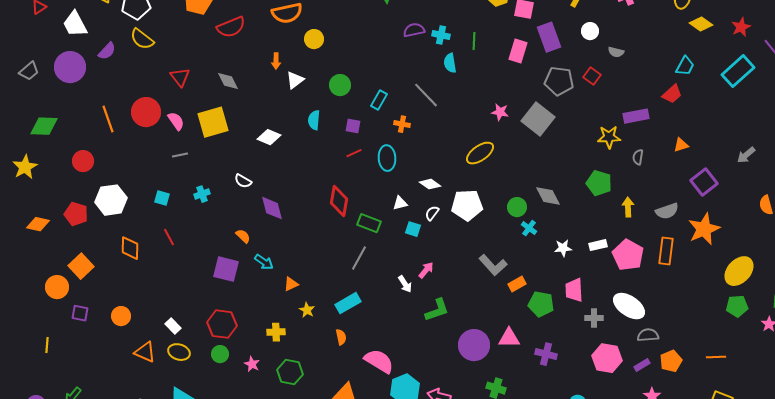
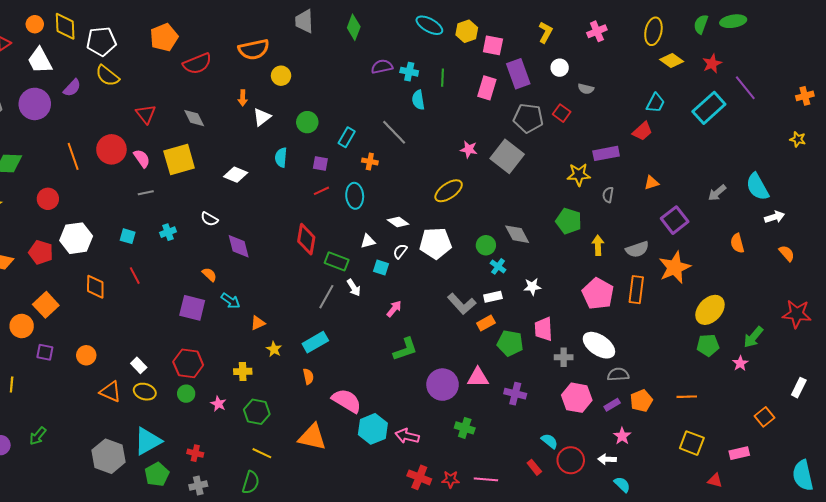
white rectangle: (598, 245) -> (493, 297), moved
white arrow: (405, 284) -> (354, 288), moved

